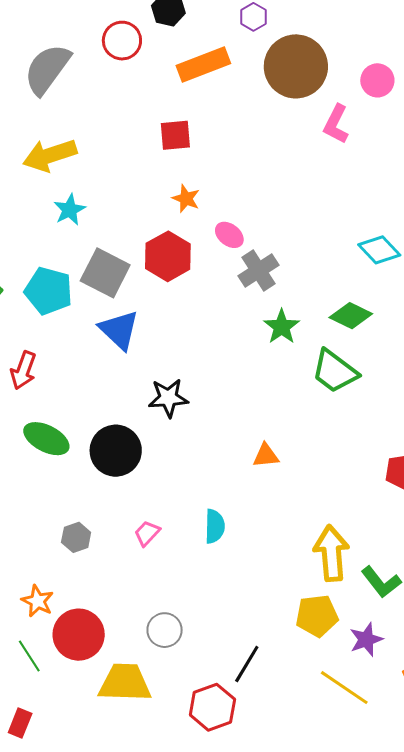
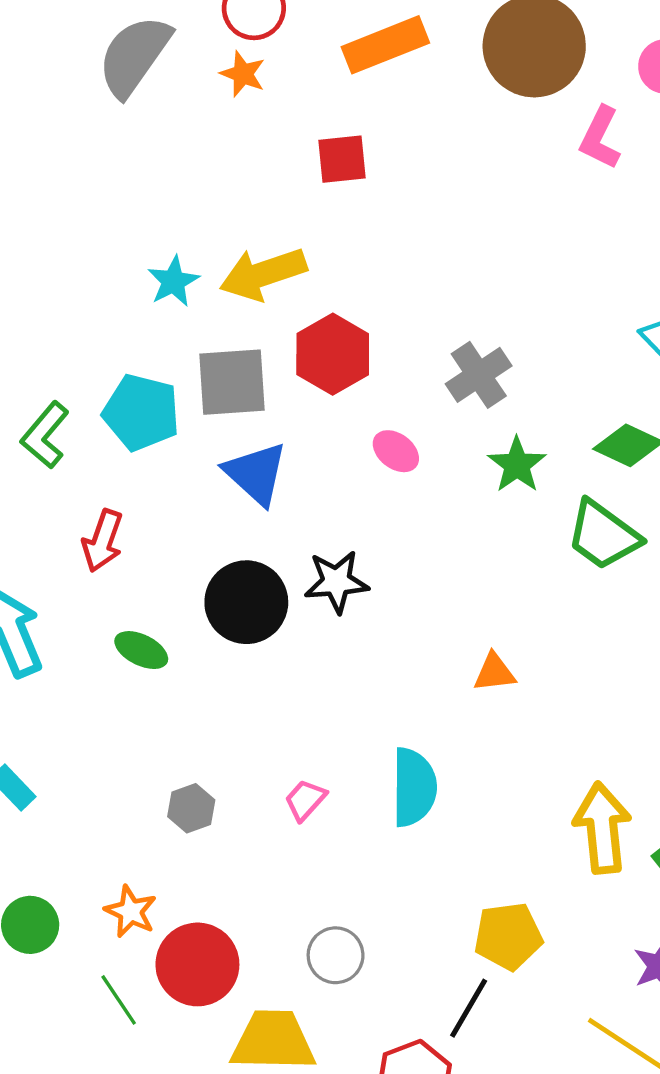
yellow arrow: (50, 155) -> (263, 274), moved
orange star: (186, 199) -> (243, 74), moved
pink ellipse: (229, 235) -> (396, 451), moved
gray square: (105, 273) -> (232, 382), turned -30
green ellipse: (46, 439) -> (141, 650), size x0.7
black circle: (116, 451) -> (246, 602), moved
cyan semicircle: (215, 526) -> (414, 787), size x1.4
yellow pentagon: (317, 616) -> (508, 936), moved

